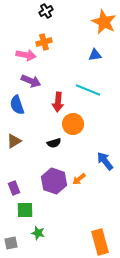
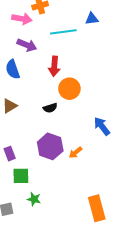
cyan line: (88, 90) -> (63, 32), moved, turned -30
orange arrow: (79, 179) -> (76, 152), moved

